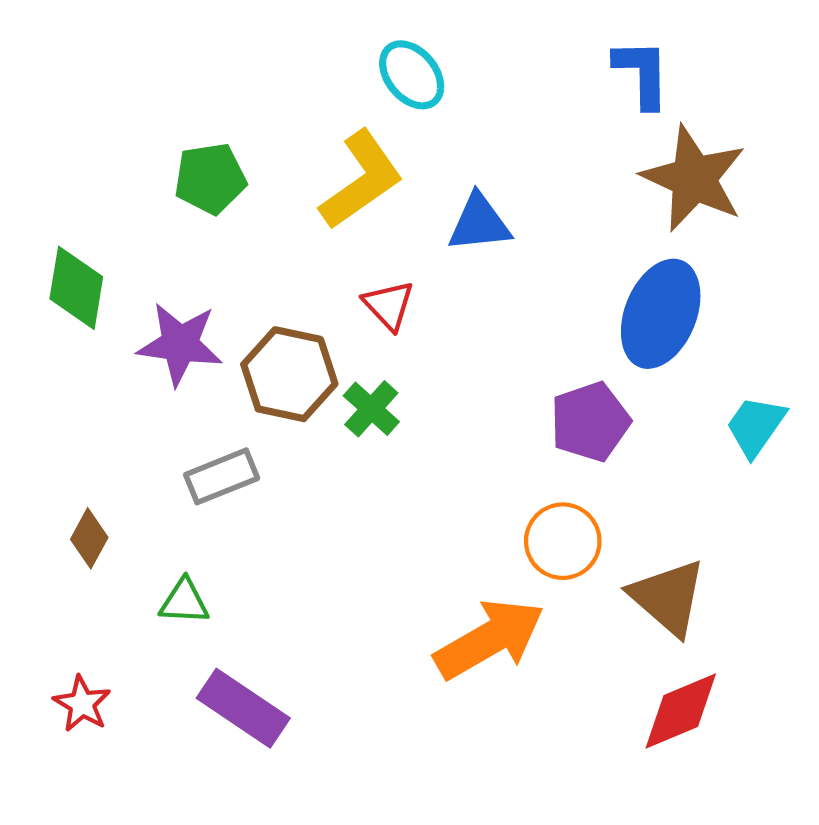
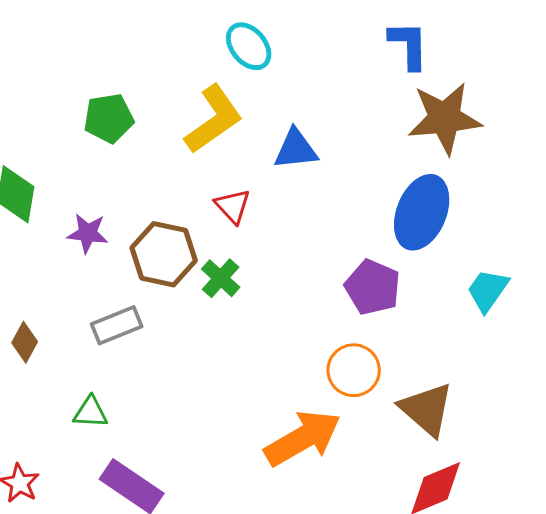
brown star: (694, 178) -> (445, 118), turned -30
purple star: (180, 344) -> (88, 233), size x0.7
purple pentagon: (590, 422) -> (373, 287), turned -30
brown diamond: (89, 538) -> (25, 342), moved

